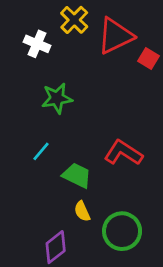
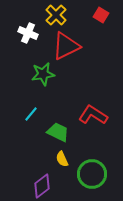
red triangle: (115, 36) -> (66, 46), moved
red square: (149, 58) -> (101, 15), moved

